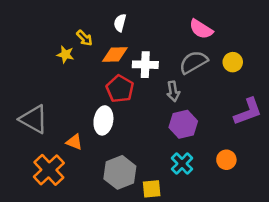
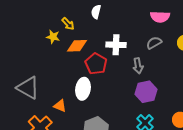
pink semicircle: (201, 29) -> (160, 17), turned -30
orange diamond: (115, 55) -> (77, 46), moved
gray semicircle: (193, 62) -> (154, 43), size x0.7

